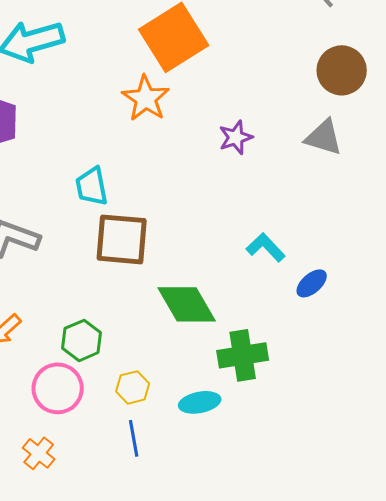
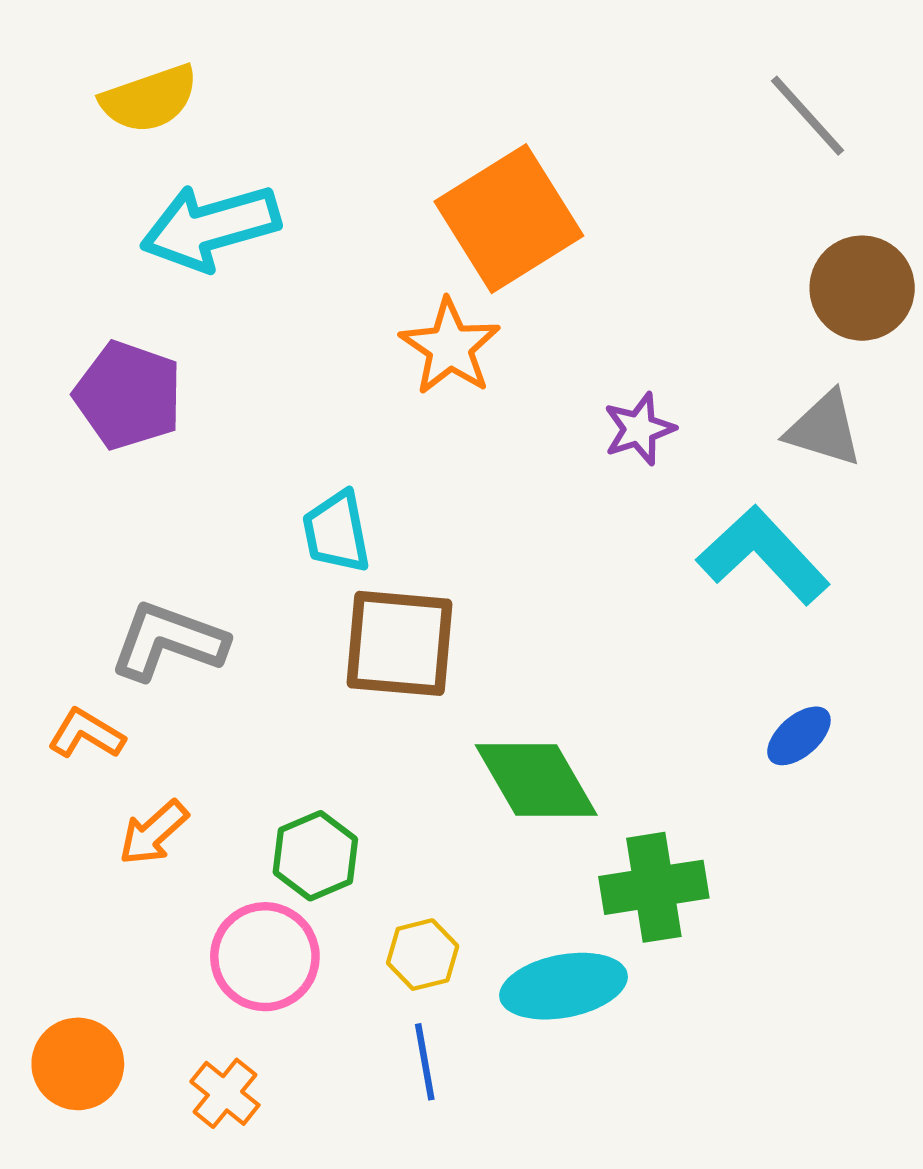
cyan L-shape: (266, 247) -> (763, 555), moved, size x1.6
cyan ellipse: (200, 402) -> (563, 986), size x1.4

